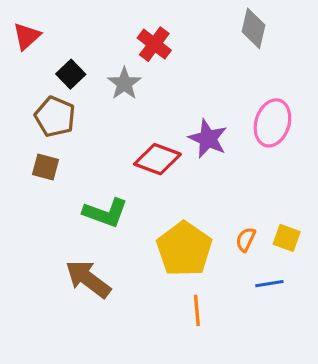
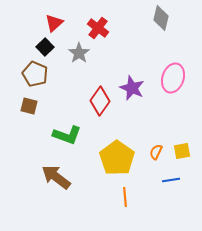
red triangle: (27, 36) -> (54, 23), moved
red diamond: (157, 159) -> (100, 101), turned -76
yellow square: (287, 238) -> (182, 151), turned -30

